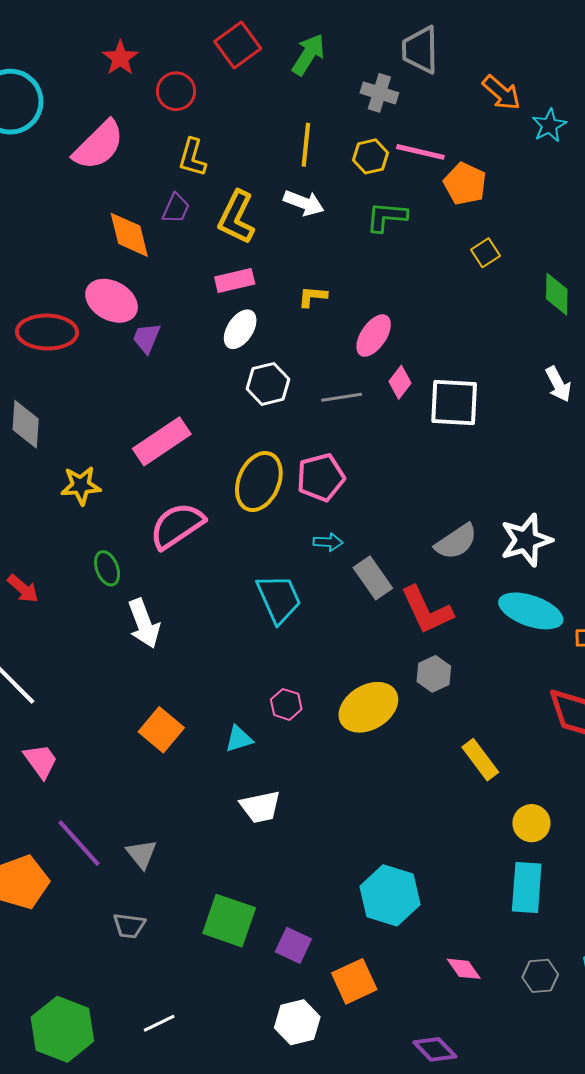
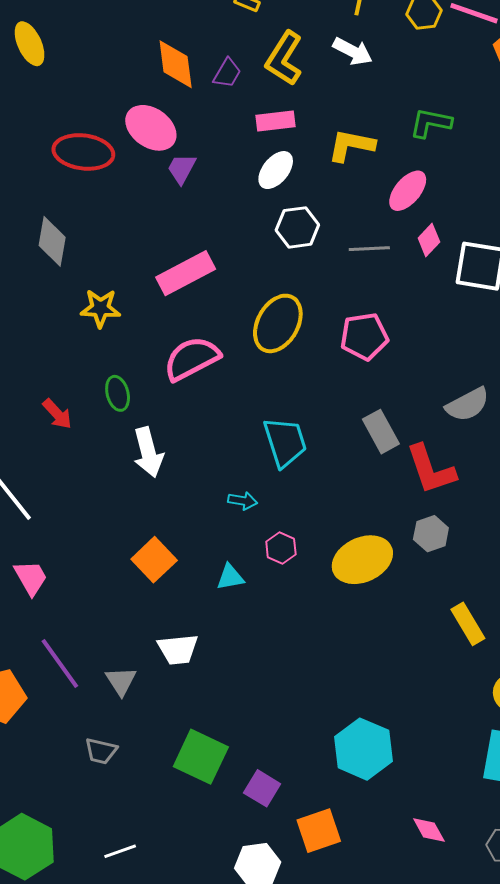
purple trapezoid: (176, 208) -> (227, 73), moved
green L-shape: (387, 217) -> (431, 123), moved
yellow L-shape: (313, 297) -> (351, 145), size x1.6
pink pentagon: (321, 477) -> (364, 336), moved
cyan arrow: (328, 542) -> (243, 501), moved
red arrow: (23, 589) -> (57, 414), moved
white trapezoid: (260, 807) -> (178, 649), moved

